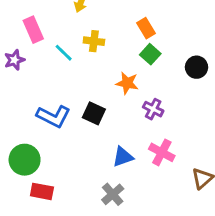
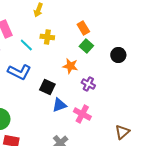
blue L-shape: (53, 116) -> (19, 72), moved
pink cross: (162, 152) -> (82, 114), moved
blue triangle: (123, 157) -> (59, 105), moved

